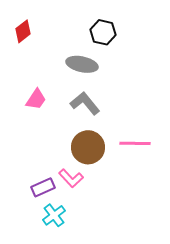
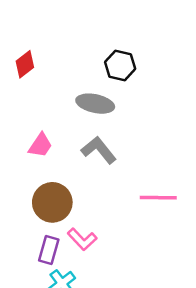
brown circle: (88, 147) -> (52, 202), moved
purple rectangle: (43, 187) -> (49, 250), turned -50

